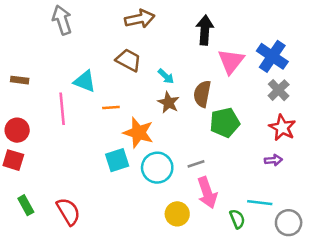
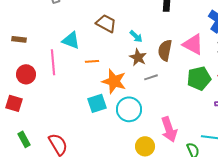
pink triangle: (231, 61) -> (193, 44), moved, turned -40
green pentagon: (225, 123) -> (199, 78), moved
red circle: (17, 130) -> (26, 74), moved
gray line: (196, 164) -> (151, 77), moved

